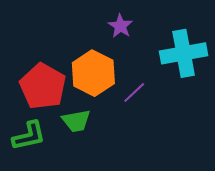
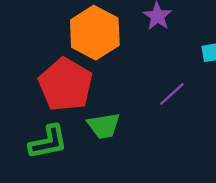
orange hexagon: (93, 73) -> (95, 33), moved

